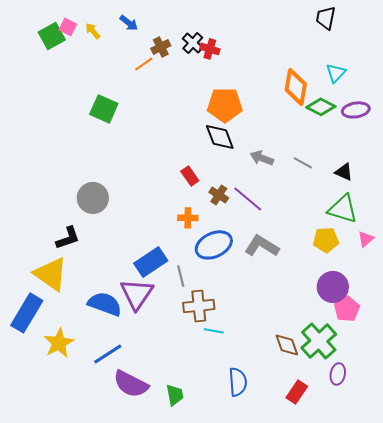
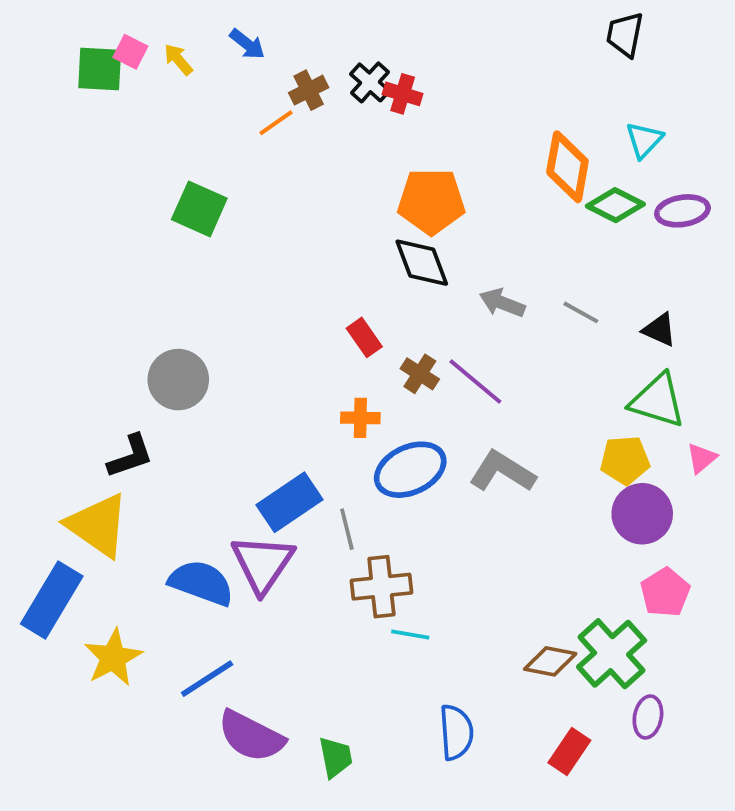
green square: (52, 36) -> (100, 69), turned 32
purple circle: (333, 287) -> (642, 514), moved
brown diamond: (287, 345) -> (550, 661), turned -60

